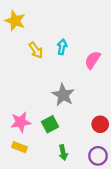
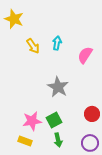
pink star: (21, 122) -> (32, 121), moved
green square: (50, 124) -> (54, 120), moved
yellow rectangle: (20, 147) -> (25, 141), moved

